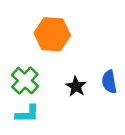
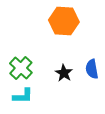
orange hexagon: (52, 34) -> (64, 21), moved

